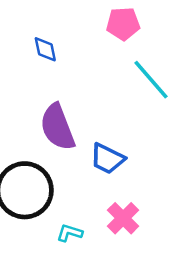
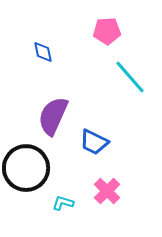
purple semicircle: (57, 127) -> (53, 116), turned 45

